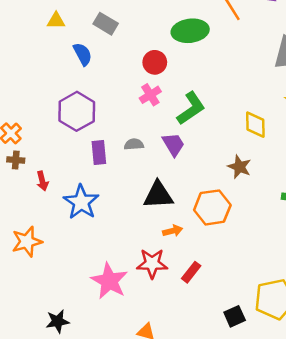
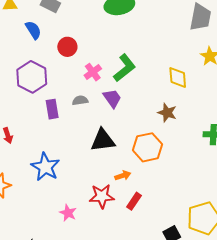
red circle: (155, 62) -> (67, 47), moved
pink cross: (150, 95) -> (93, 72), moved
blue star: (81, 202) -> (45, 167), moved
orange arrow: (173, 231) -> (123, 176), moved
pink star: (109, 281) -> (68, 213), size x0.6

